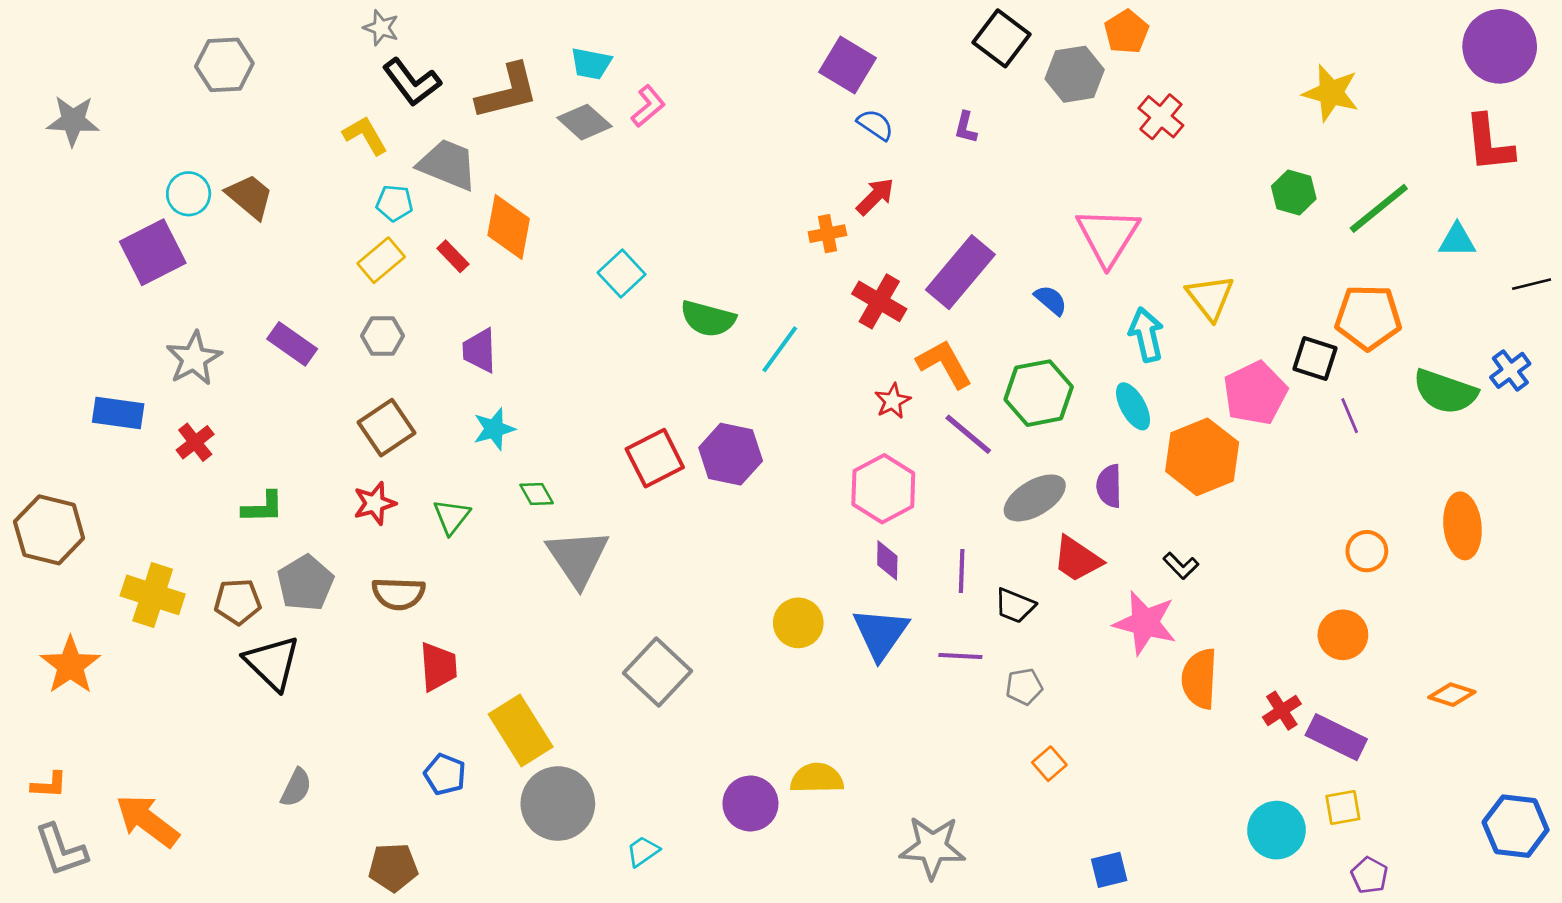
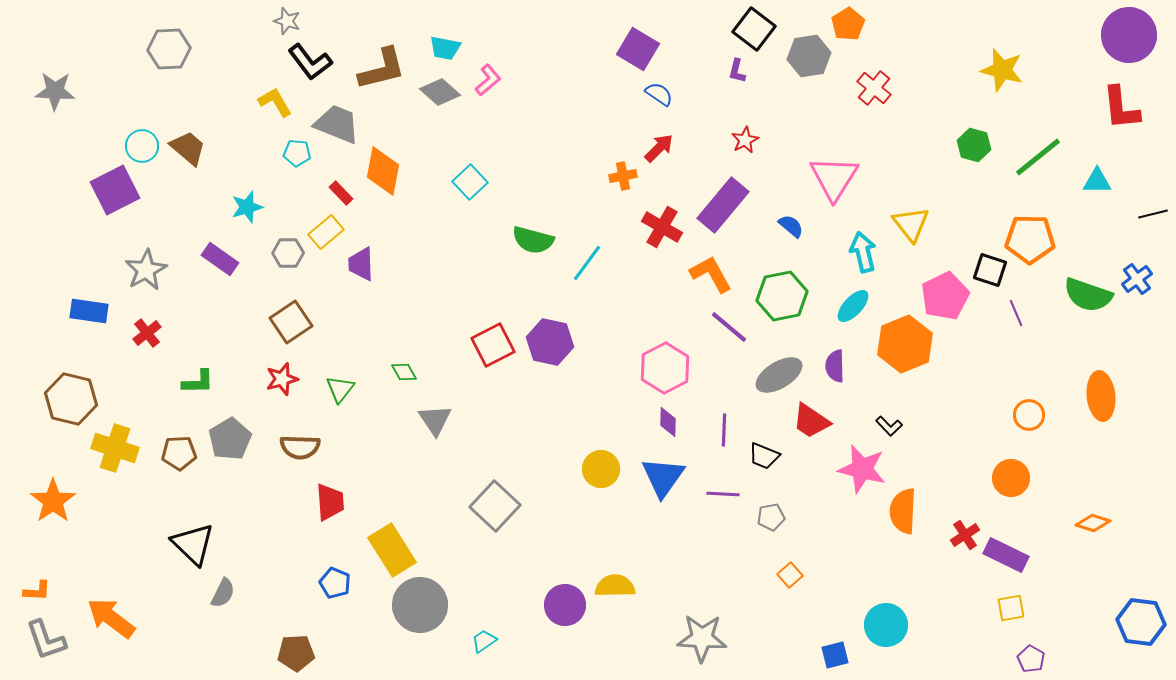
purple L-shape: (966, 127) -> (737, 71), moved
yellow rectangle: (381, 260) -> (326, 232), moved
cyan square: (622, 273) -> (470, 182), moved
red star: (893, 401) -> (745, 140), moved
cyan ellipse: (1133, 406) -> (853, 306), turned 72
cyan star: (494, 429) -> (247, 207), moved
brown hexagon: (49, 530) -> (71, 399), moved
gray triangle: (578, 558) -> (435, 420), size x0.7
black triangle: (272, 663) -> (193, 544), moved
cyan circle: (1276, 830) -> (886, 625), moved

